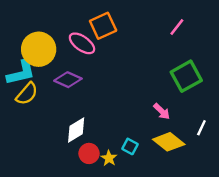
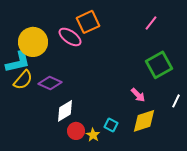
purple diamond: (68, 80) -> (50, 83), moved
white line: (201, 128) -> (176, 101), moved
yellow diamond: (169, 142) -> (144, 121), turned -56

